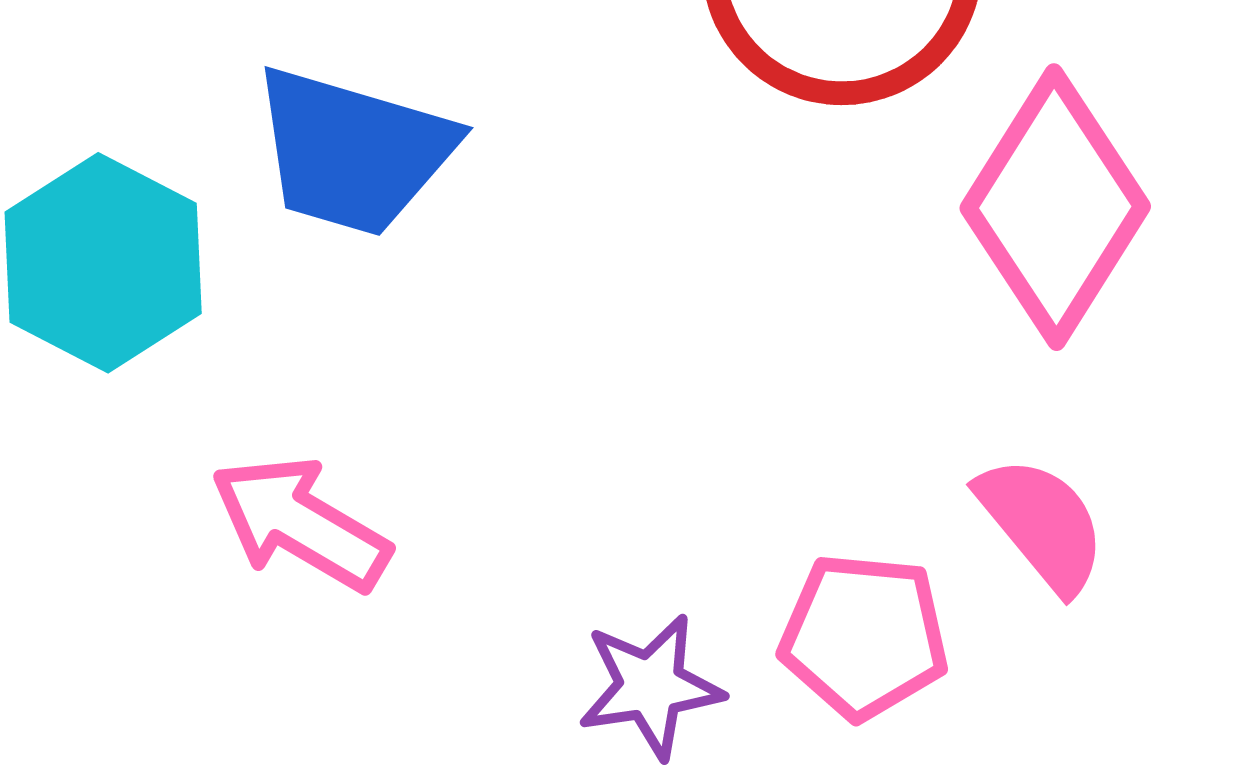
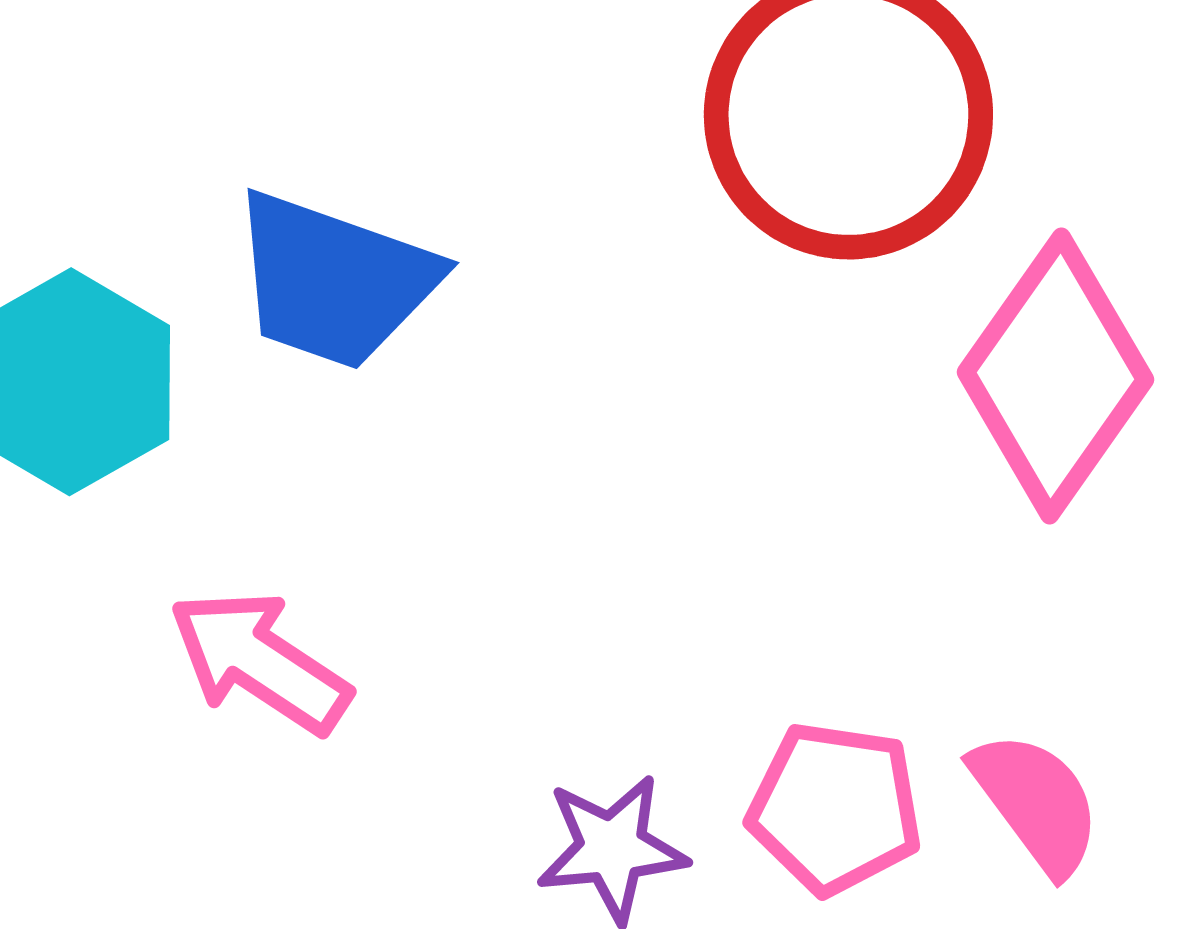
pink semicircle: (1042, 524) -> (1036, 802), moved

